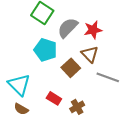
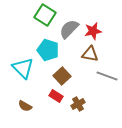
brown triangle: (90, 54) -> (90, 54), turned -36
brown square: (71, 68) -> (62, 76), moved
cyan triangle: (19, 85) -> (23, 68), moved

